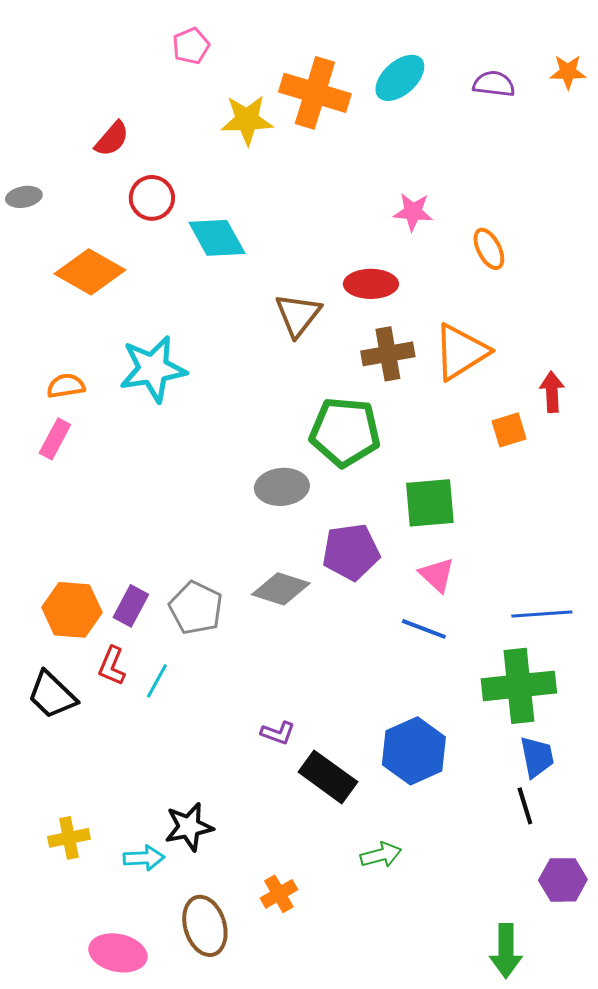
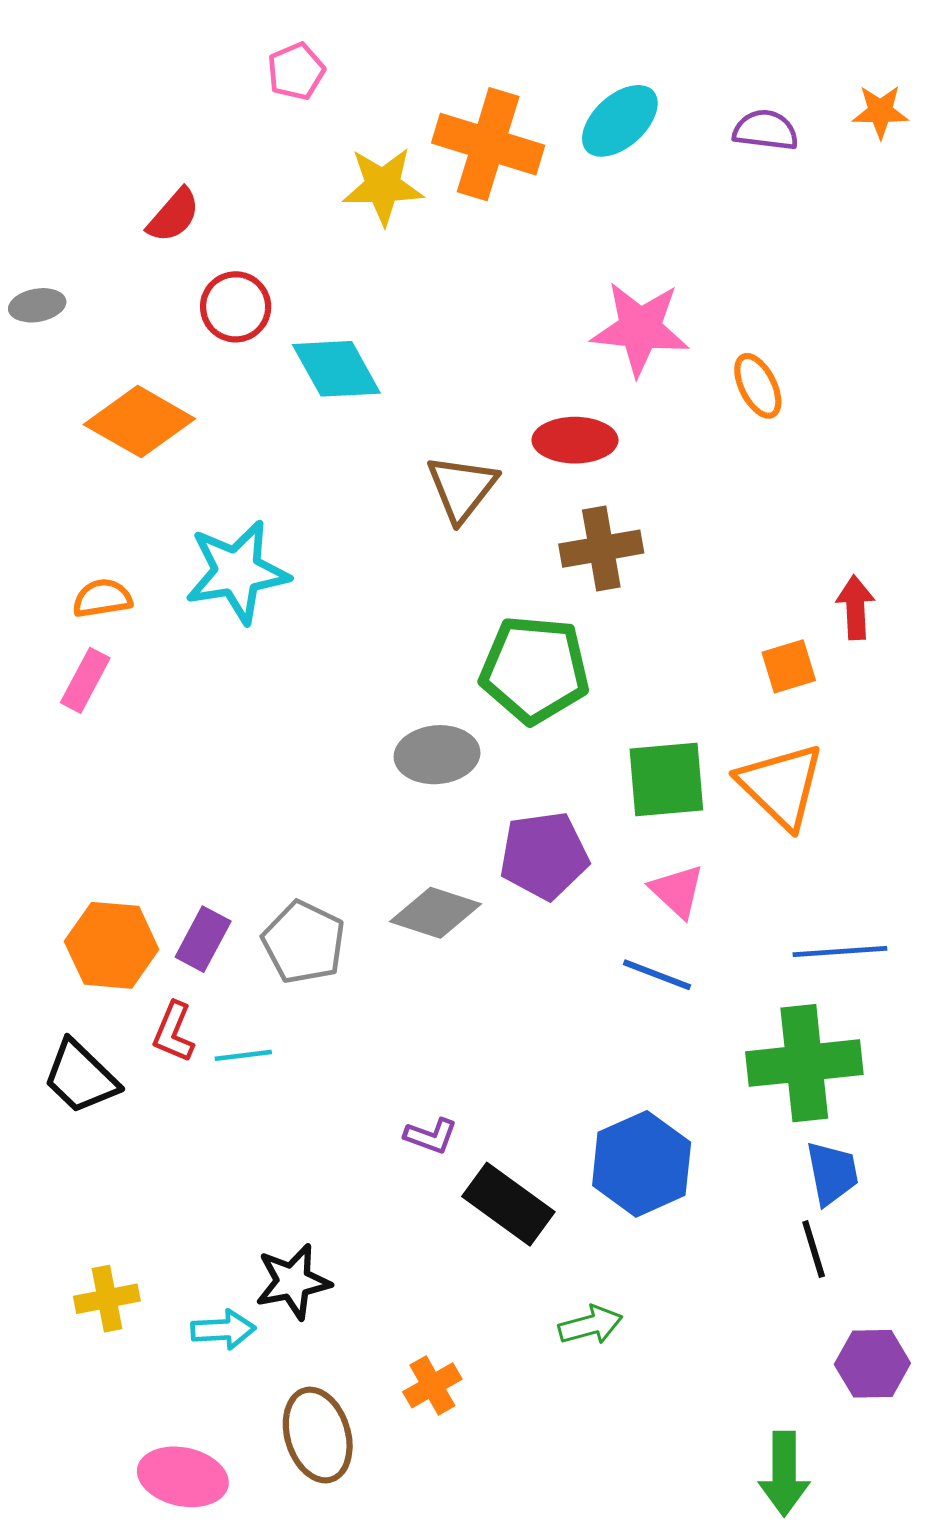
pink star: (413, 212) -> (640, 329), size x1.6
orange triangle: (461, 352) -> (781, 786), moved, turned -44
cyan line: (157, 681) -> (243, 1055), turned 54

